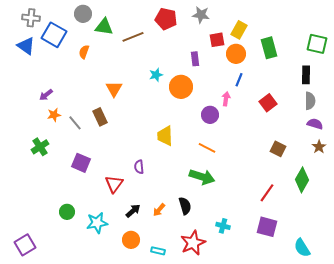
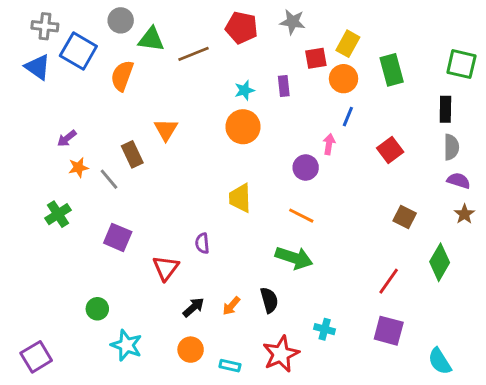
orange semicircle: (84, 52) -> (122, 76), size x1.5
cyan star: (156, 75) -> (244, 90), moved
orange circle: (181, 87) -> (243, 127), moved
brown rectangle: (100, 117) -> (132, 154), moved
cyan star: (97, 223) -> (126, 345), moved, turned 30

